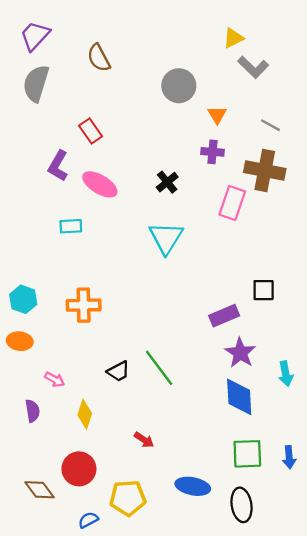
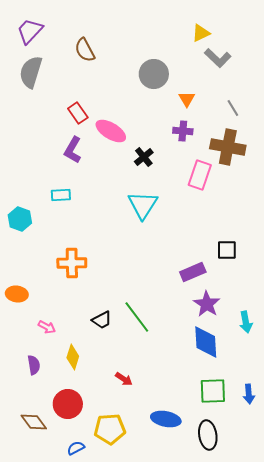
gray line: (271, 125) -> (233, 108), turned 30
purple L-shape: (58, 166) -> (73, 150), moved
pink ellipse: (100, 184) -> (111, 131), moved
cyan hexagon: (23, 299) -> (20, 219), moved
purple semicircle: (33, 411) -> (34, 365), moved

